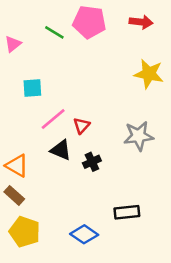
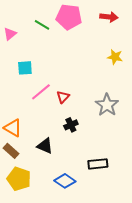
yellow star: (149, 74) -> (115, 57), size x0.7
gray star: (139, 136) -> (107, 105), turned -30
black triangle: (61, 150) -> (45, 146), moved

